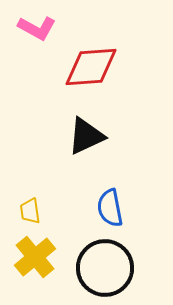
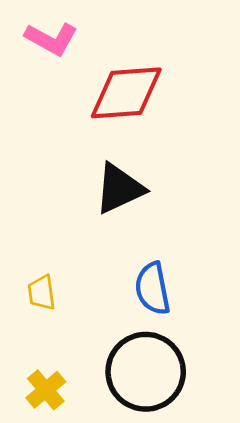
yellow cross: (35, 257) -> (46, 390), moved, size x0.7

